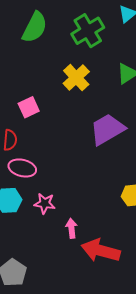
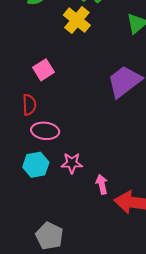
yellow cross: (76, 78) -> (77, 20), moved

